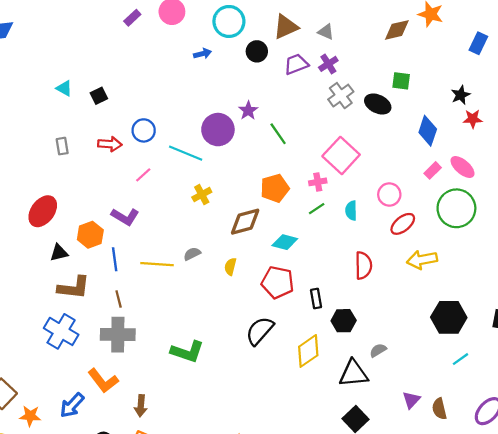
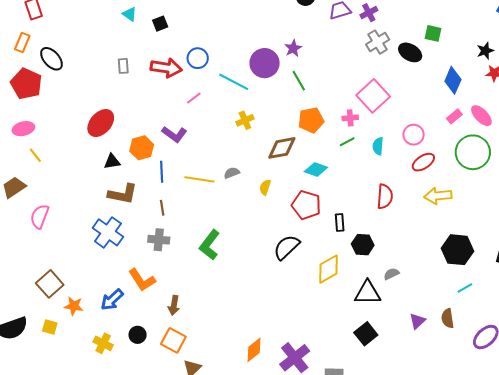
green line: (278, 134) -> (299, 81), moved
red arrow: (110, 144) -> (166, 68), size x1.4
gray cross: (118, 335) -> (159, 240), size x0.7
green L-shape: (187, 352) -> (210, 245), moved, turned 104
brown semicircle: (439, 409) -> (448, 318), moved

